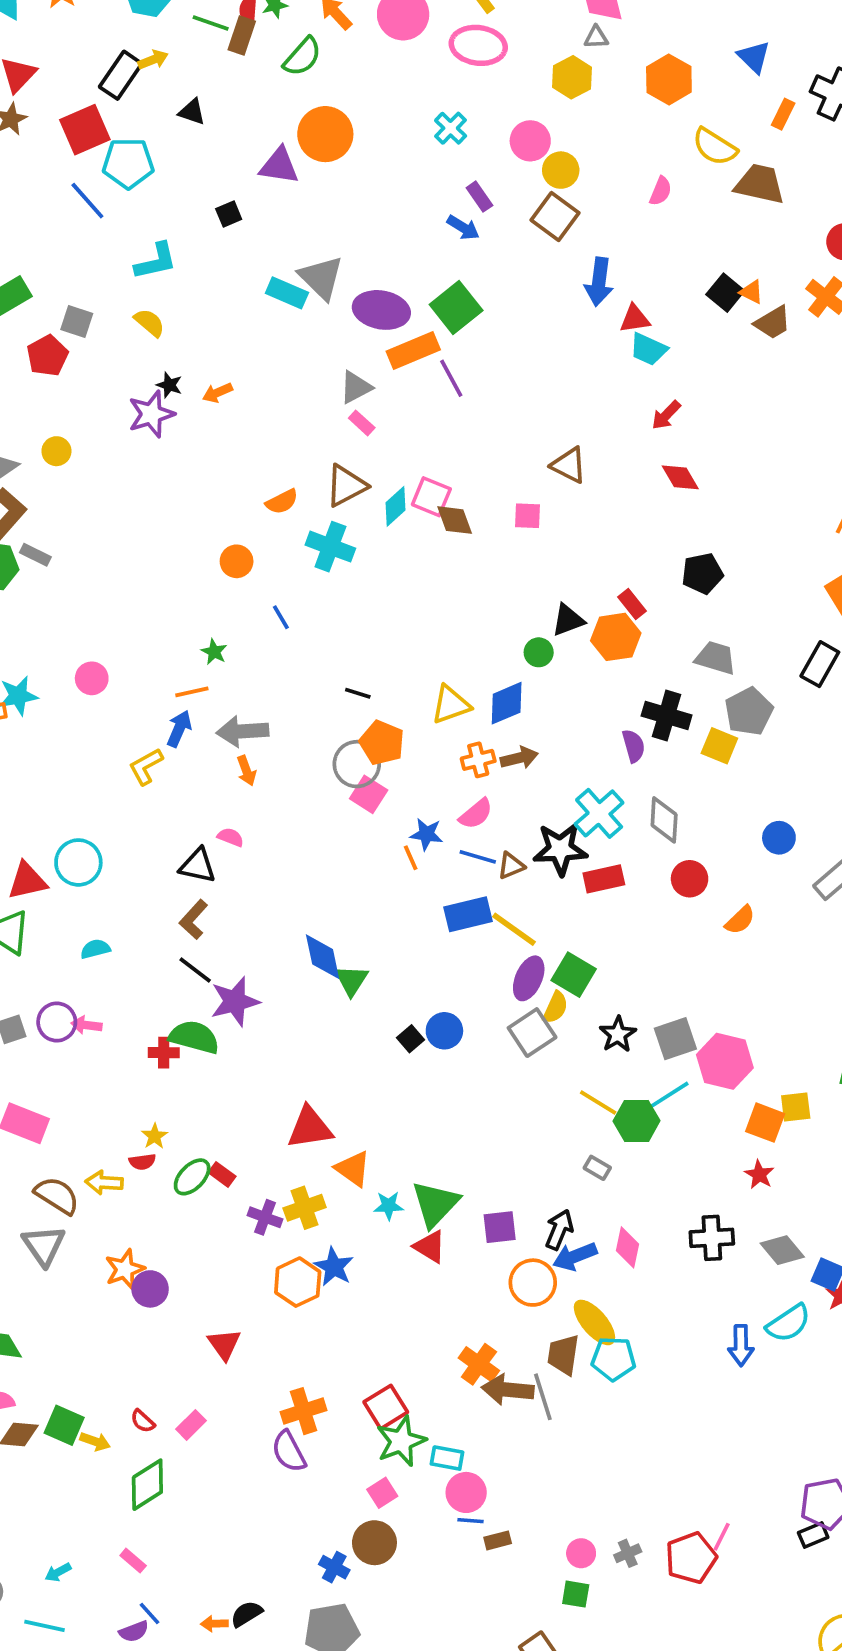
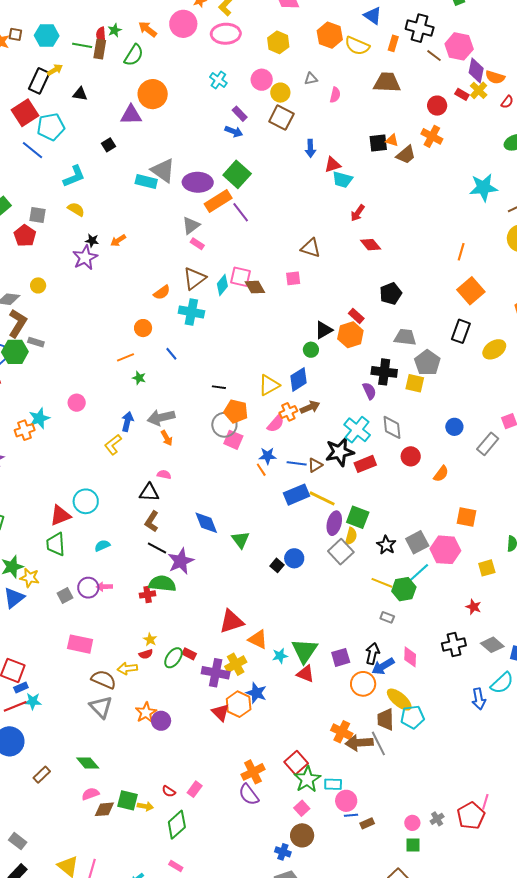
gray triangle: (596, 37) -> (311, 79), moved
yellow semicircle: (715, 147) -> (357, 46), moved
blue arrow: (599, 282) -> (310, 148), size x0.7
black square: (725, 293) -> (378, 143), turned -36
orange line: (192, 692) -> (125, 357), moved
pink semicircle: (476, 814) -> (276, 424), moved
blue diamond: (323, 957) -> (206, 523), moved
orange square: (765, 1123) -> (466, 517), moved
purple cross: (265, 1217) -> (216, 673), size x1.5
red triangle: (224, 1344) -> (220, 712), moved

